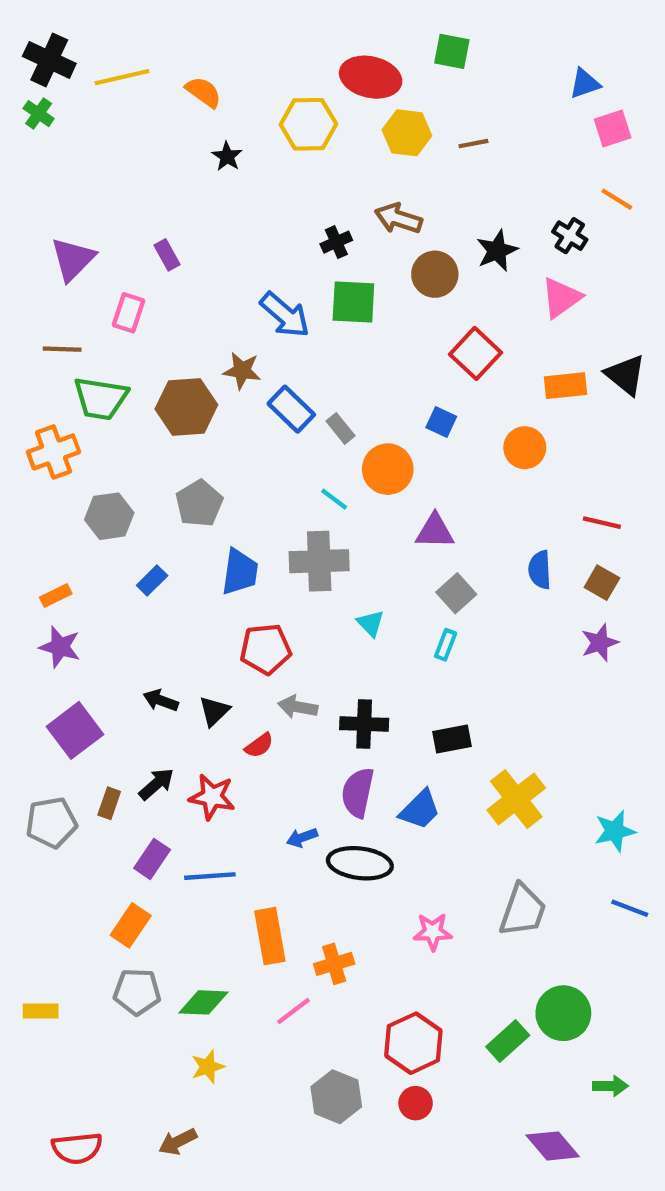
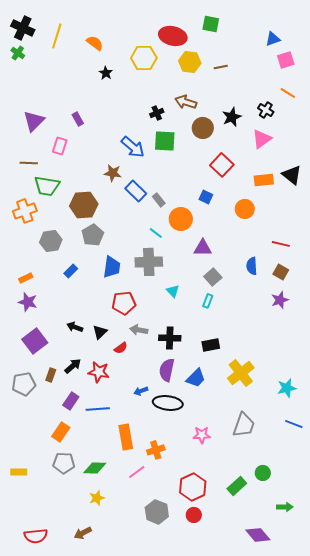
yellow line: (122, 77) -> (57, 36), turned -60
brown hexagon: (186, 407) -> (84, 205), moved
green circle: (563, 1013) -> (263, 473), size x0.6

